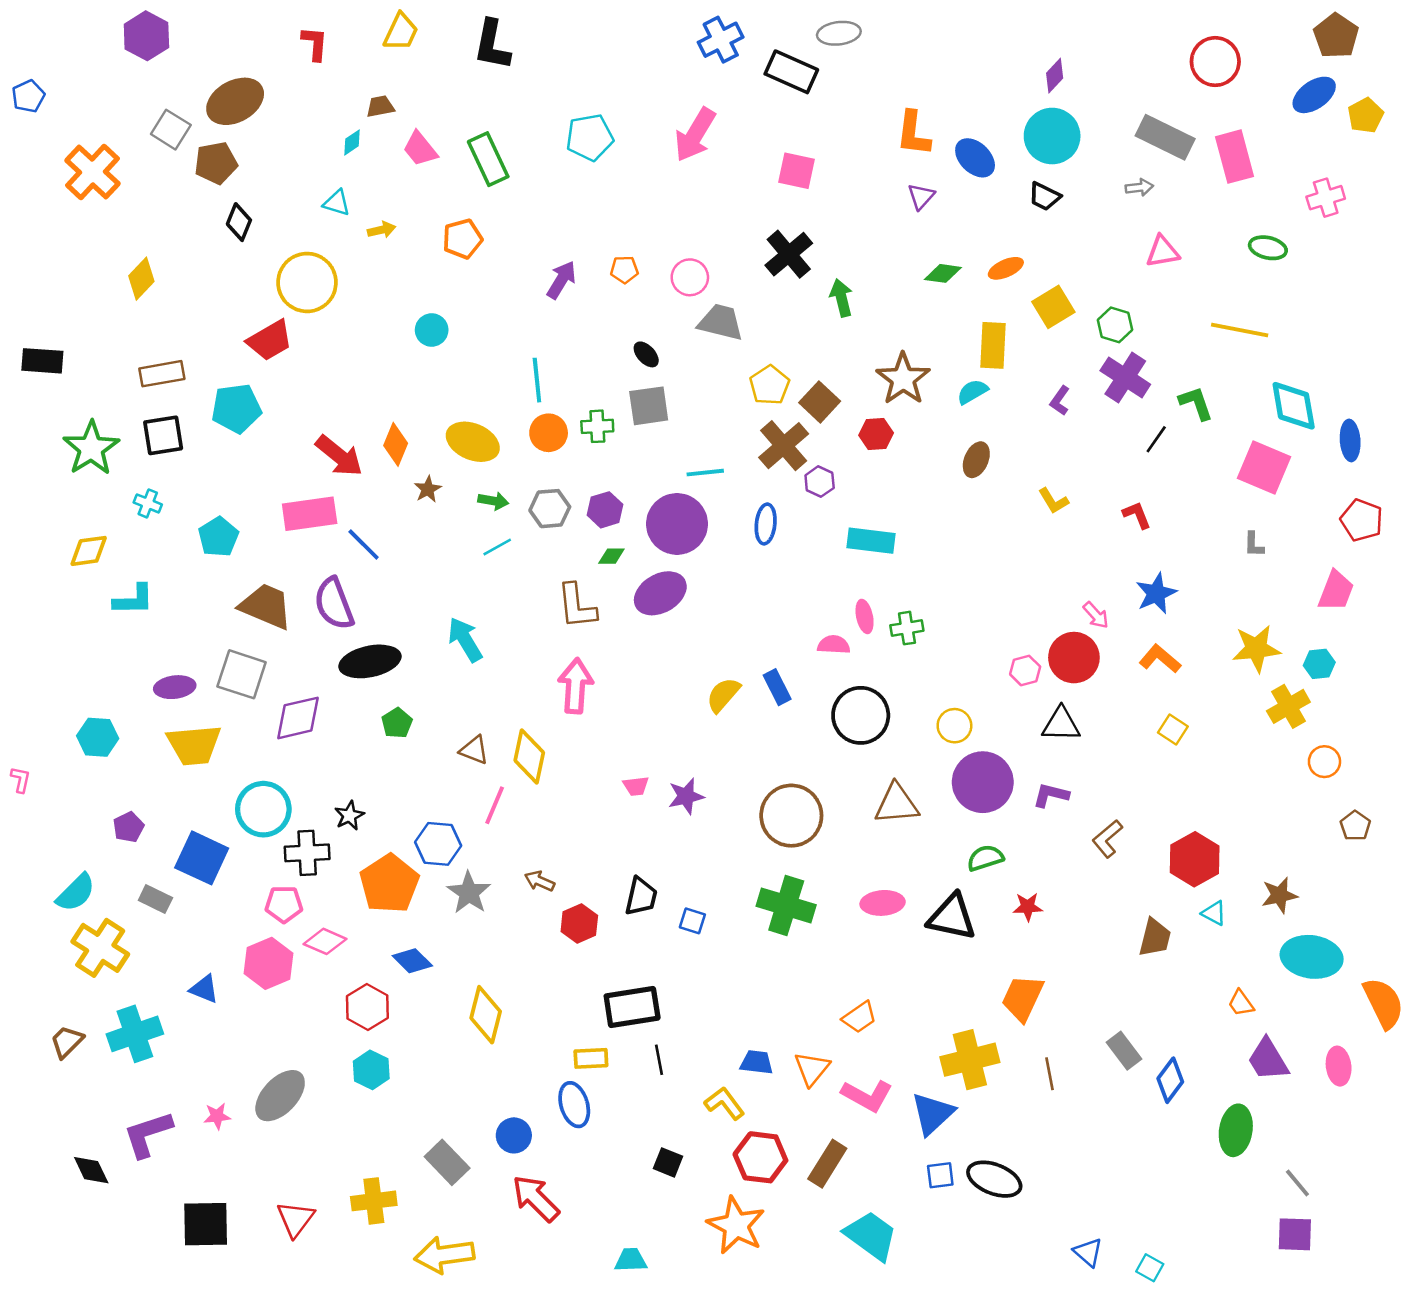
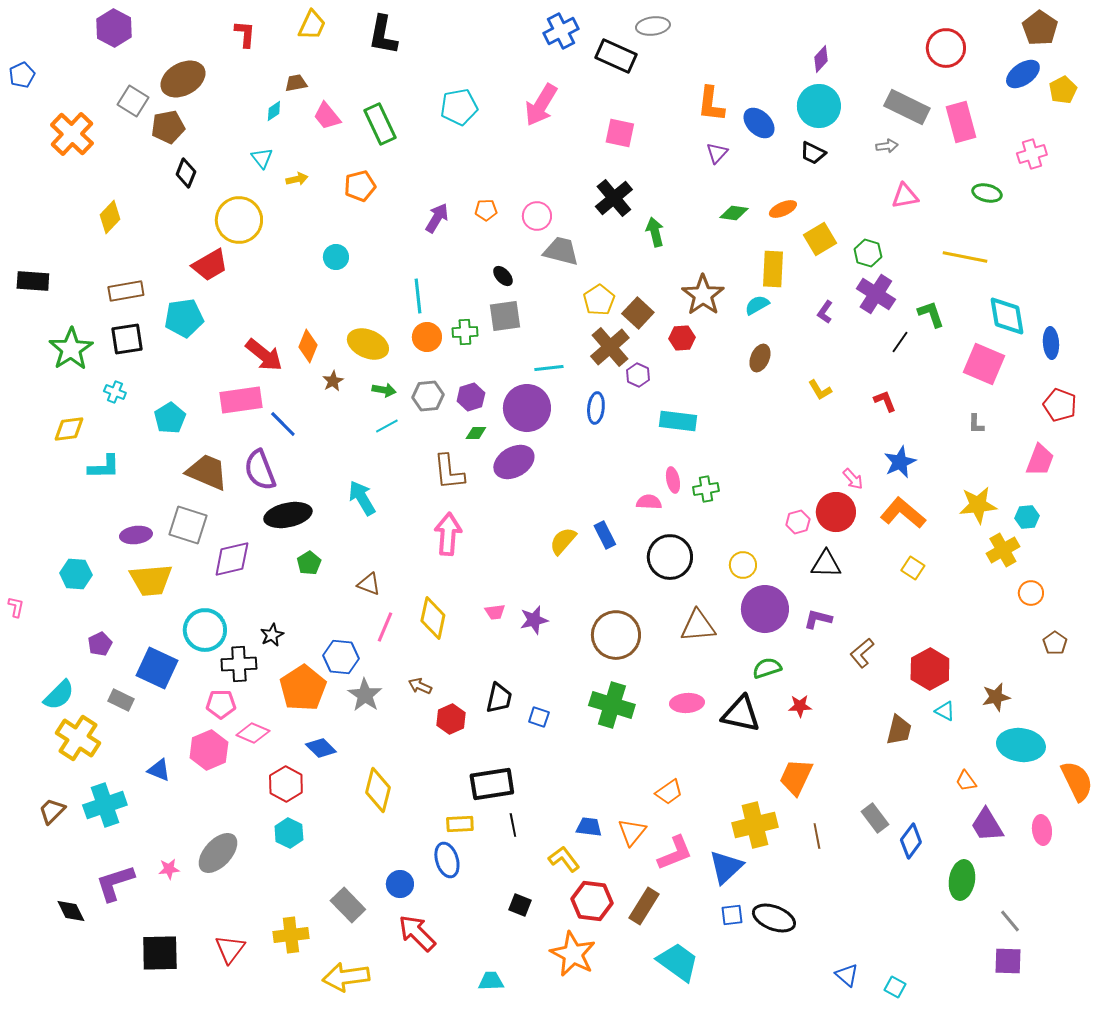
cyan triangle: (337, 203) -> (262, 158), turned 35
orange L-shape: (1160, 659) -> (903, 513), size x1.4
yellow diamond: (529, 756) -> (433, 618), moved
pink L-shape: (867, 1096) -> (675, 853), turned -51

